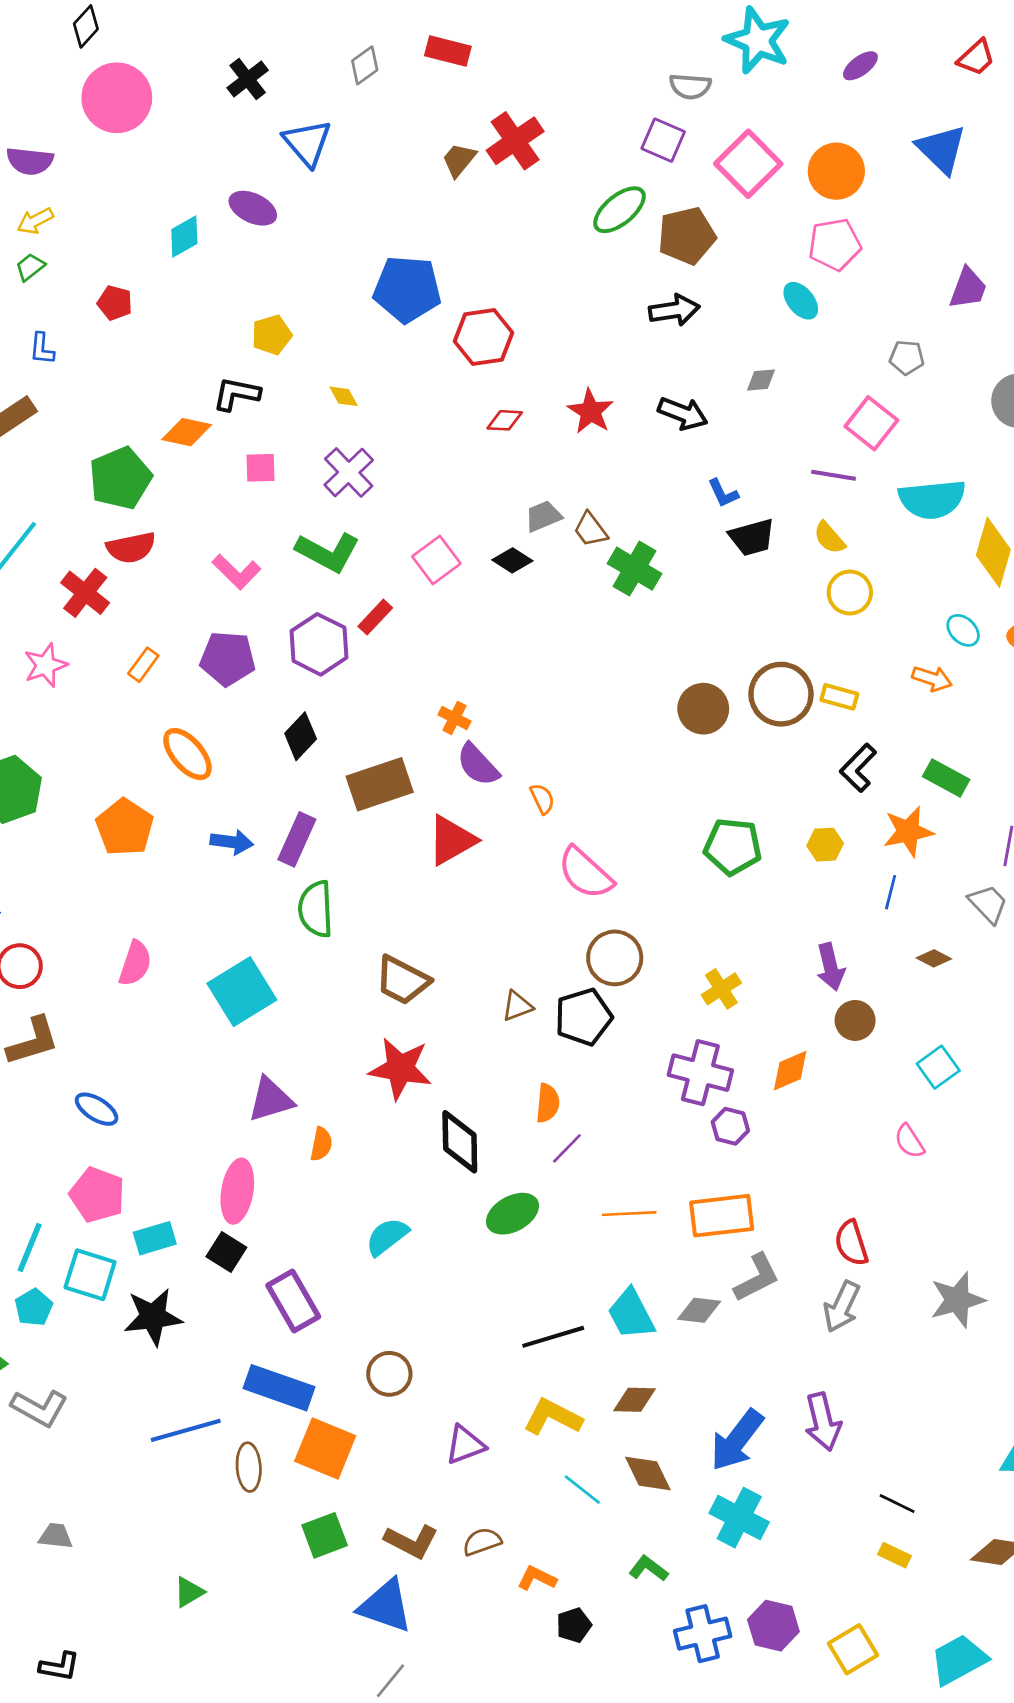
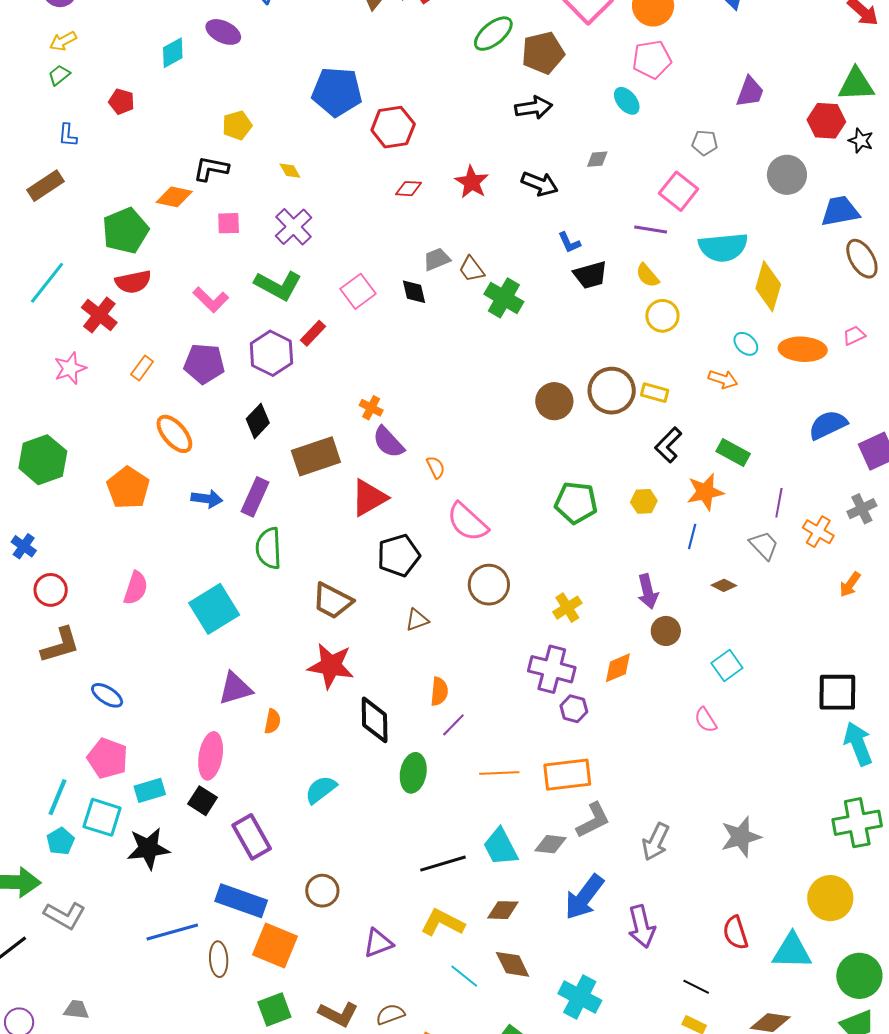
black diamond: (512, 560) -> (414, 292), turned 44
black pentagon: (584, 1017) -> (399, 555), moved
green ellipse: (512, 1214) -> (413, 773), turned -51
red semicircle: (851, 1243) -> (735, 933), moved
blue arrow: (737, 1440) -> (584, 897), moved

